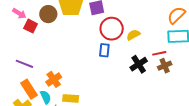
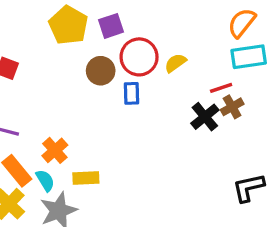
brown circle: (48, 14) -> (101, 71), moved
black cross: (139, 64) -> (205, 117), moved

